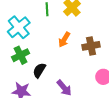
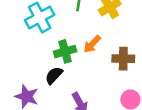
green cross: (21, 55) -> (65, 51), moved

